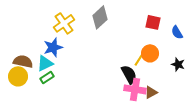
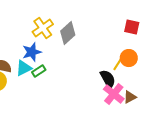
gray diamond: (100, 17) -> (68, 33), moved
green rectangle: (47, 77) -> (39, 71), moved
pink cross: (135, 89) -> (114, 94), turned 30

